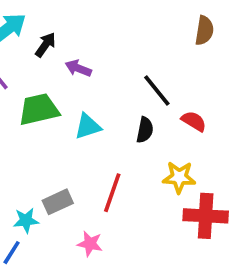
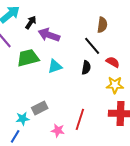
brown semicircle: (204, 30) -> (102, 25), moved
purple arrow: (78, 68) -> (49, 35), size x1.5
yellow star: (179, 177) -> (115, 85), moved
red line: (112, 193) -> (80, 119), moved

